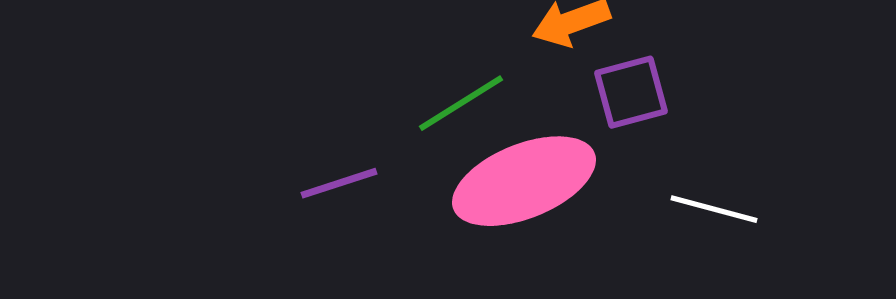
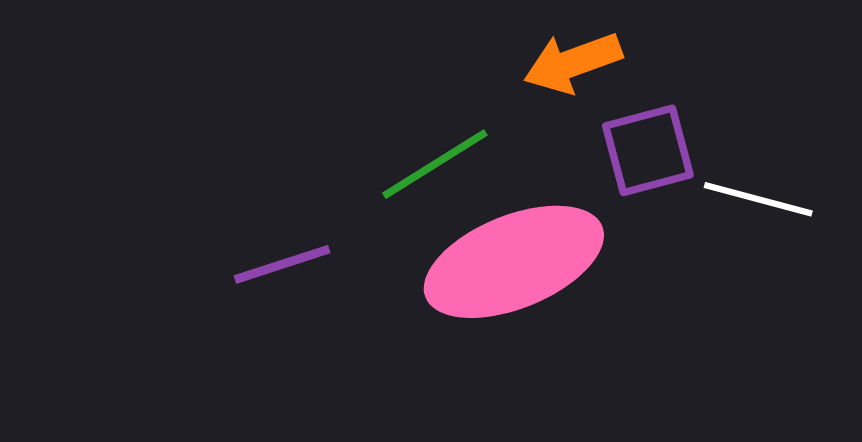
white line: (714, 209) -> (758, 199), moved

